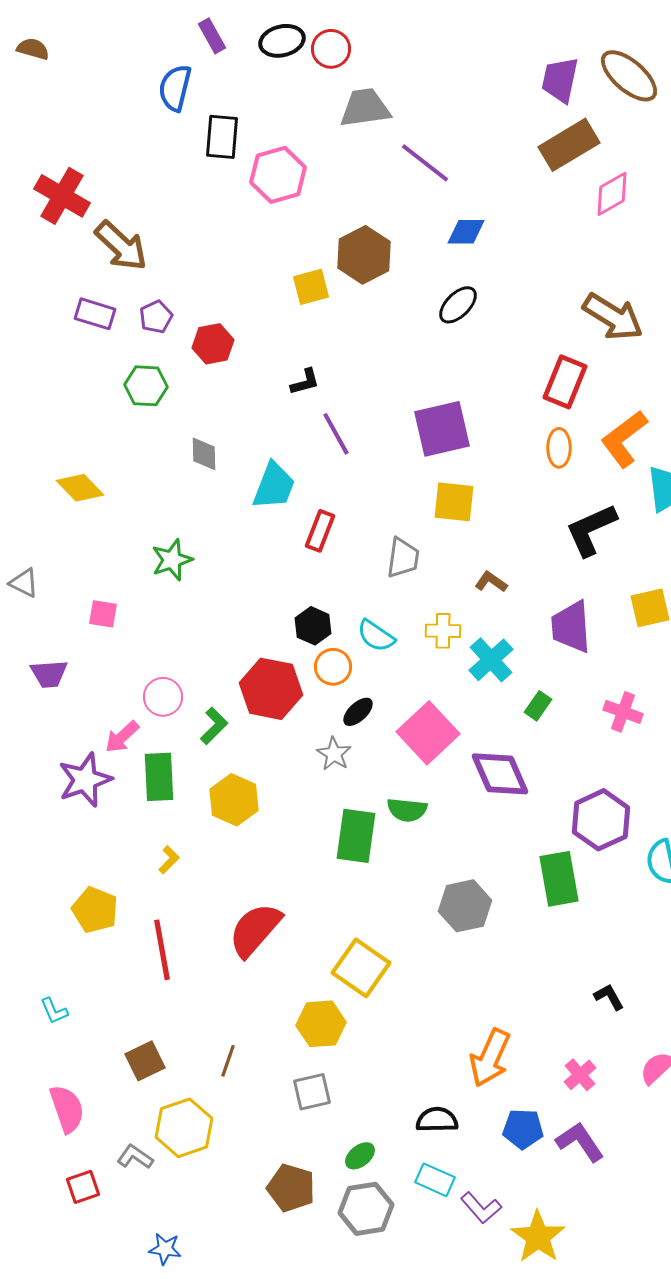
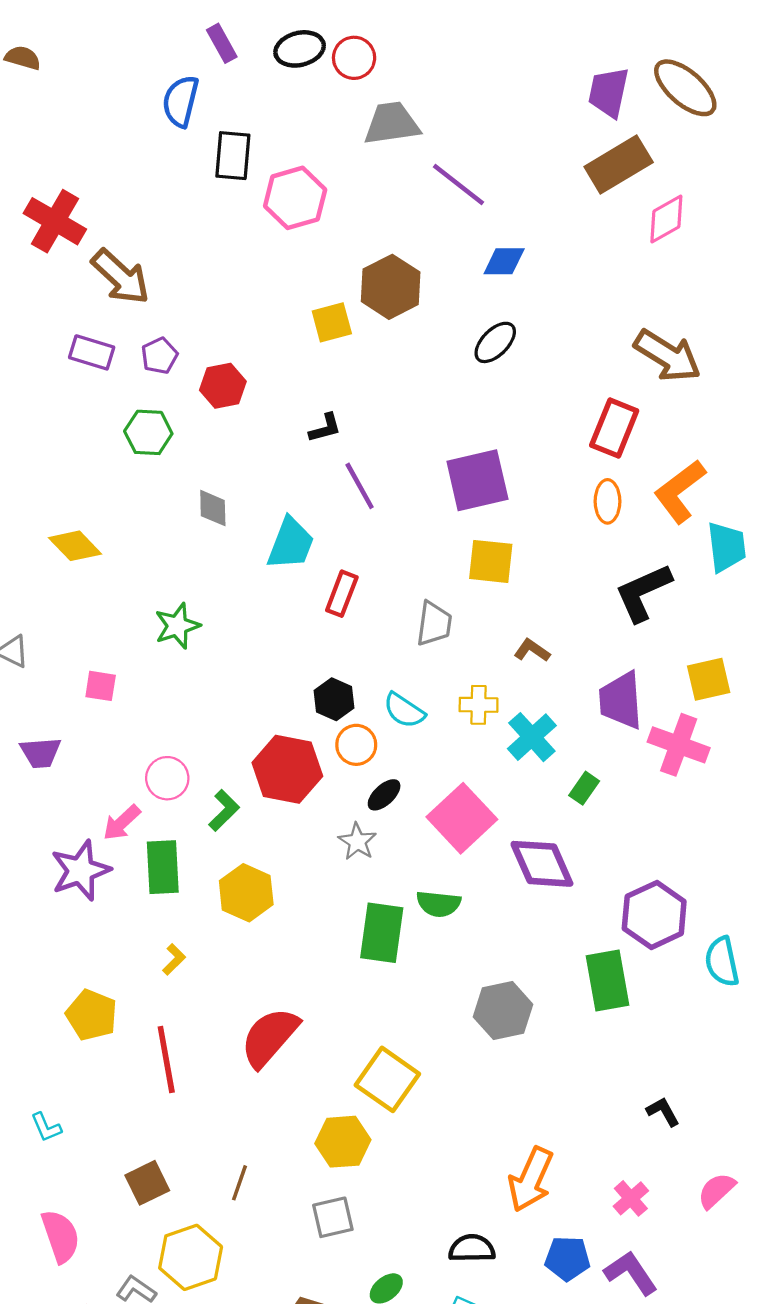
pink cross: (623, 712) -> (679, 745), moved, size x1.4

